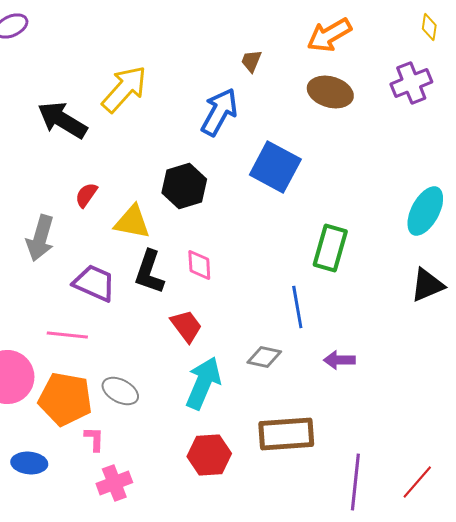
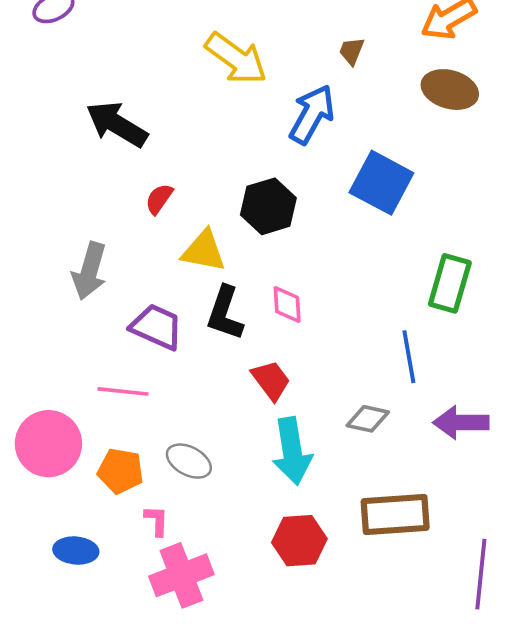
yellow arrow: (124, 89) -> (236, 58), moved, turned 84
red semicircle: (86, 195) -> (159, 199), moved
purple arrow: (339, 360) -> (461, 423), size x1.4
cyan arrow: (203, 383) -> (292, 451), turned 148
orange pentagon: (65, 399) -> (121, 471), size x0.7
pink cross: (114, 483) -> (181, 575), size x1.4

